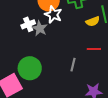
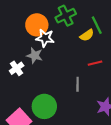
white cross: (28, 24) -> (17, 68), moved
green circle: (30, 68) -> (44, 106), moved

